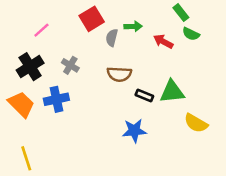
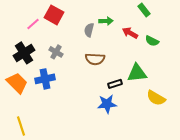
red square: (92, 19) -> (54, 15), moved, turned -30
green semicircle: (191, 34) -> (152, 41), moved
black rectangle: (144, 95) -> (115, 84), moved, turned -40

